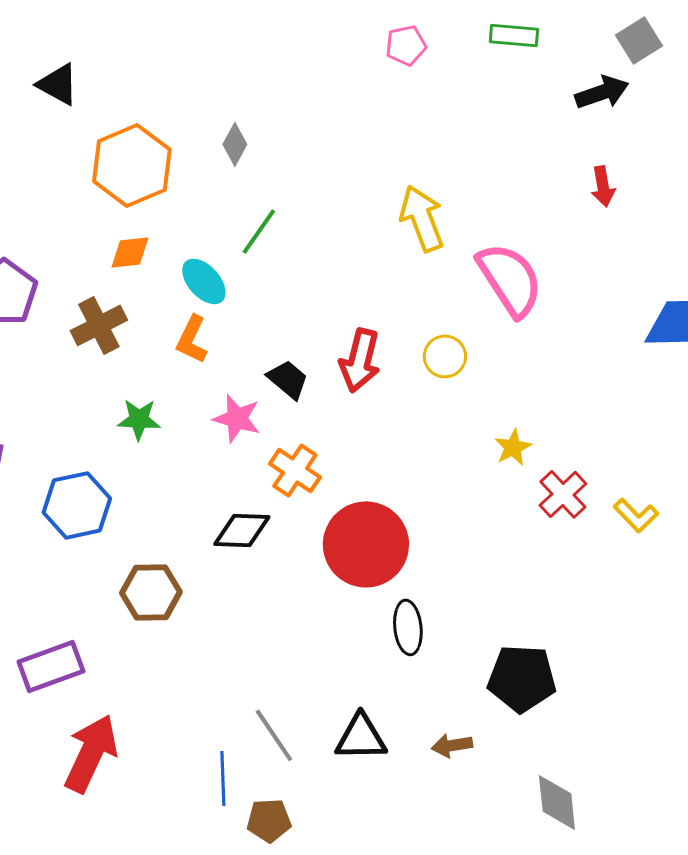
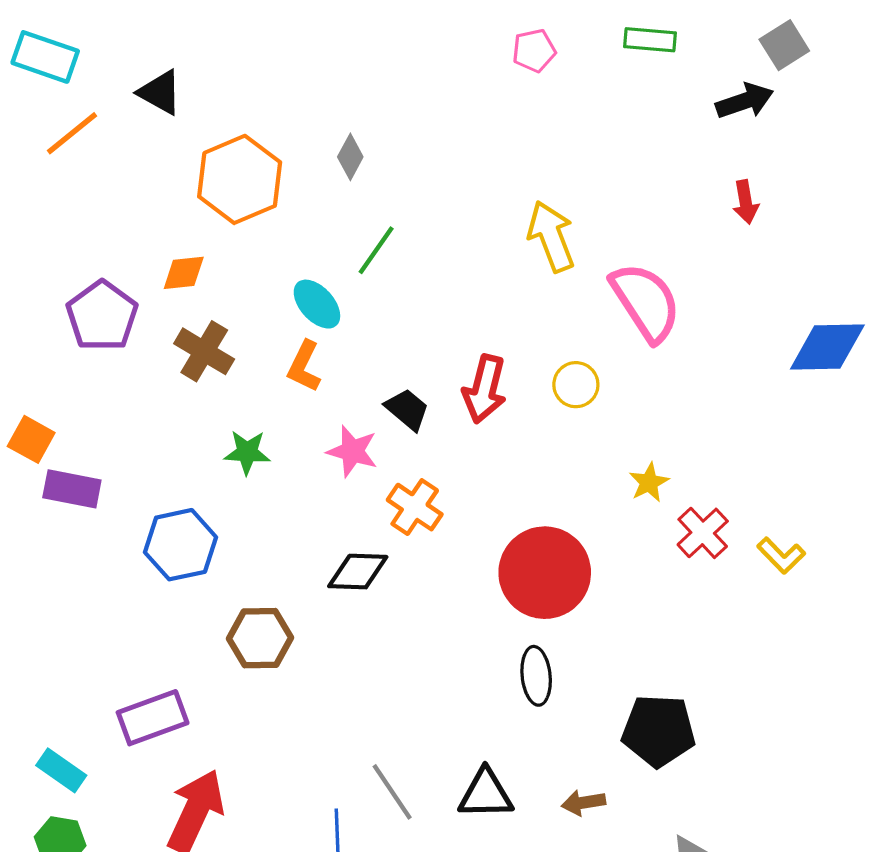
orange diamond: (130, 252) -> (184, 273), moved
brown cross: (99, 325) -> (204, 351), turned -32
red circle: (366, 544) -> (545, 573), moved

